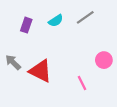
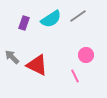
cyan semicircle: (56, 21) -> (51, 19), size x1.5
pink circle: (104, 60) -> (86, 55), moved

